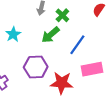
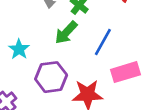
cyan star: (13, 34) -> (19, 49), moved

